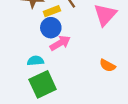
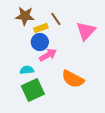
orange semicircle: (108, 65) -> (73, 79), moved, size x1.6

